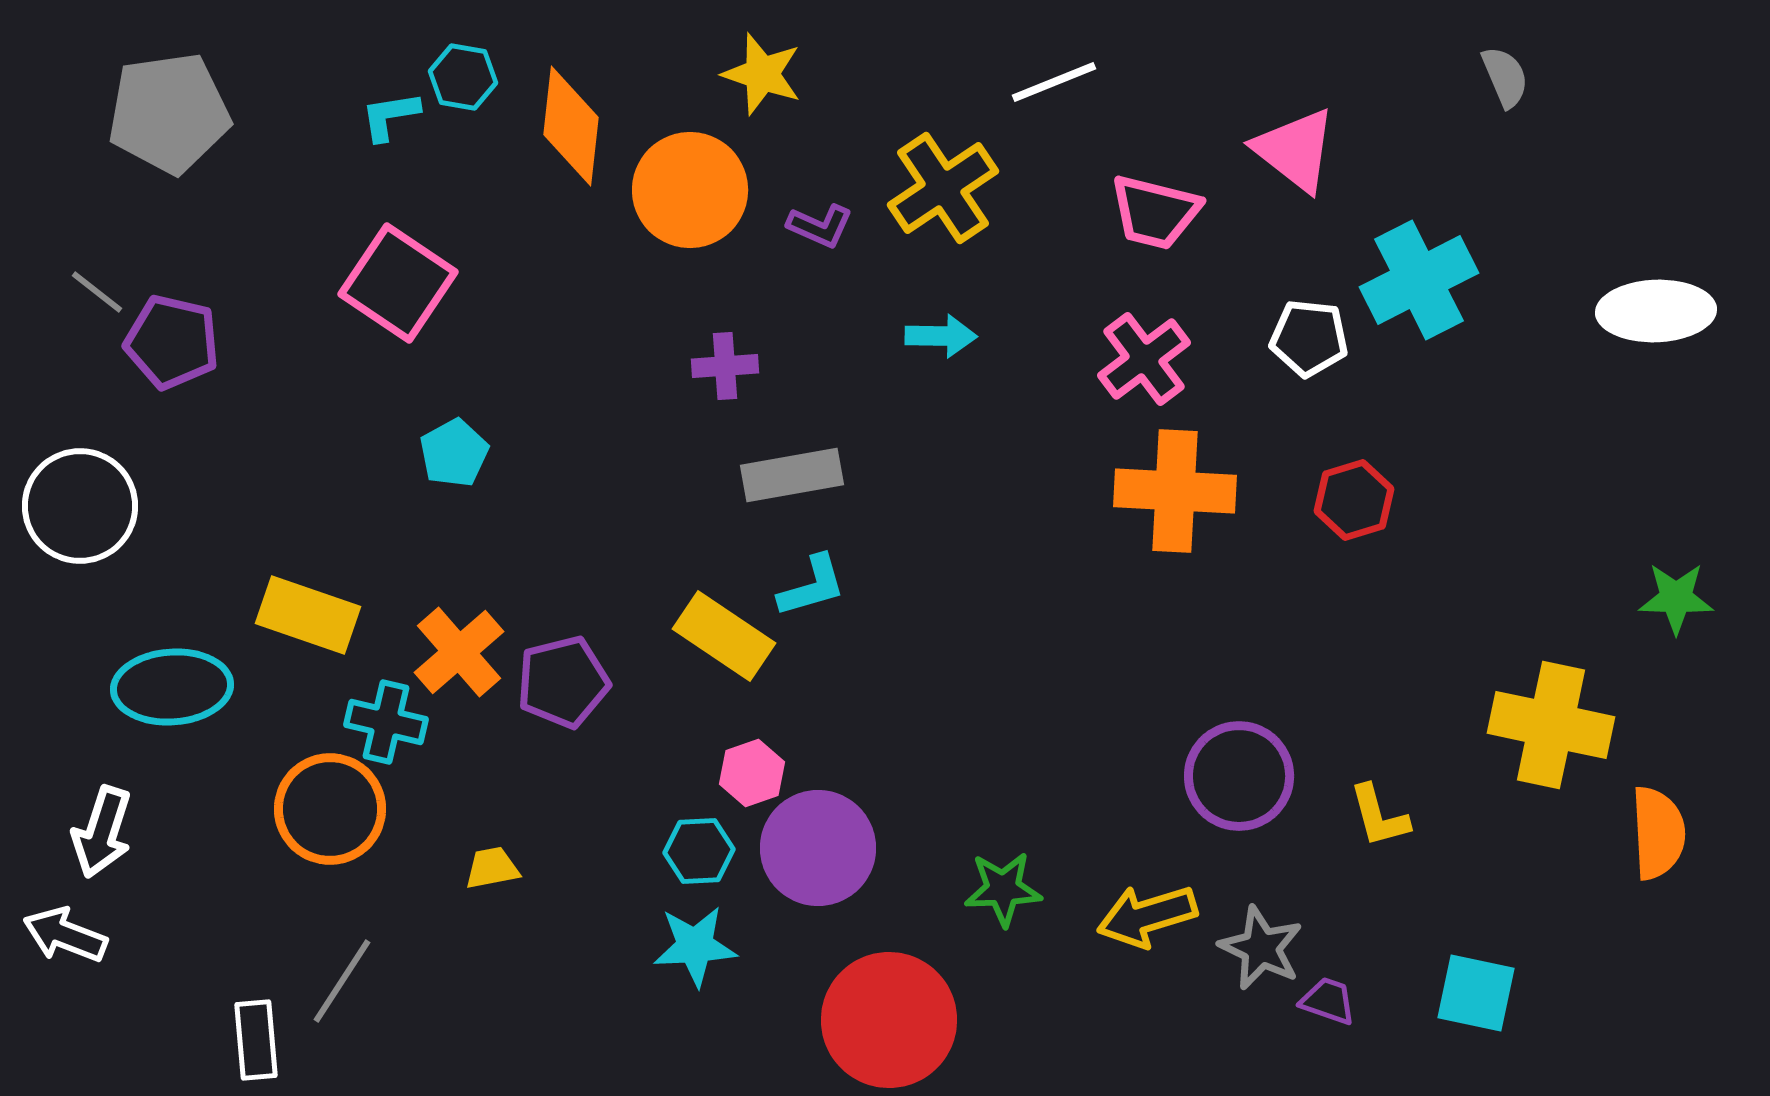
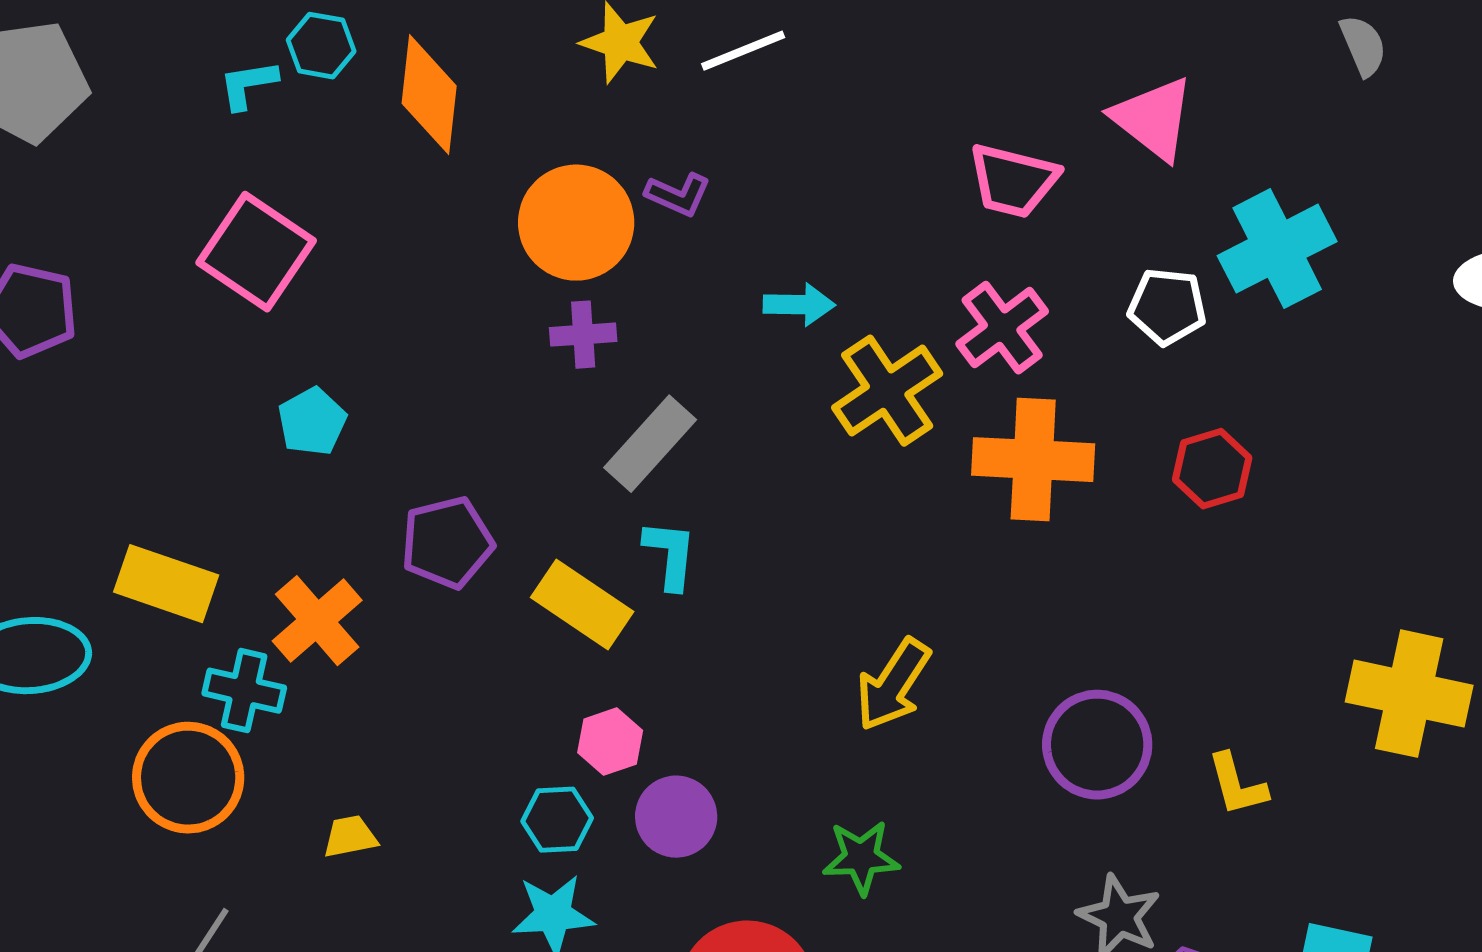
white line: (1054, 82) -> (743, 51), moved
yellow cross: (943, 188) -> (887, 391), moved
orange circle: (690, 190) -> (576, 223), moved
gray rectangle: (792, 475) -> (650, 444), turned -38
cyan L-shape: (812, 586) -> (670, 555), turned -68
purple pentagon: (563, 682) -> (447, 543), moved
purple circle: (818, 848) -> (676, 817), size x0.7
yellow arrow: (1147, 916) -> (893, 685), moved, turned -40

